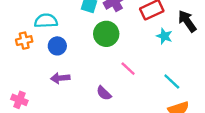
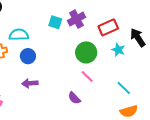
green circle: (106, 34) -> (86, 52), moved
purple semicircle: (104, 93) -> (74, 98), moved

